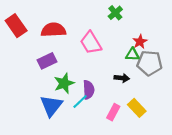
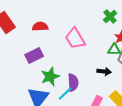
green cross: (115, 13) -> (110, 16), moved
red semicircle: (53, 30) -> (40, 26), size x0.7

